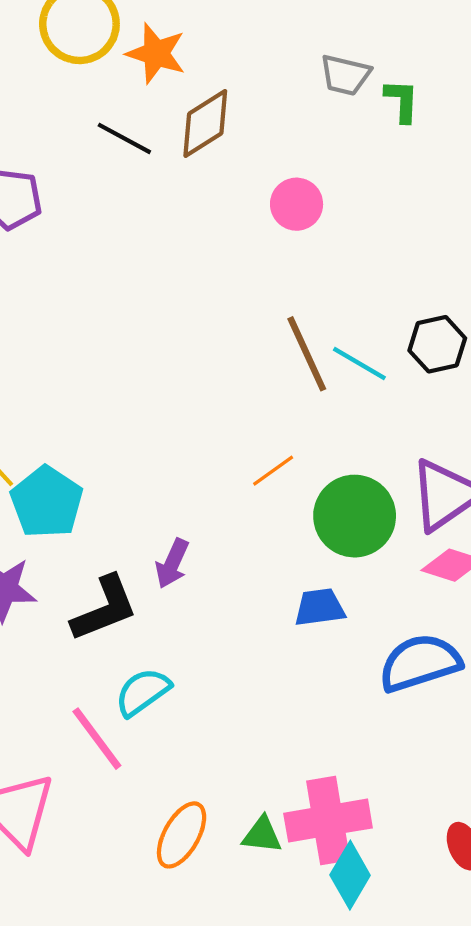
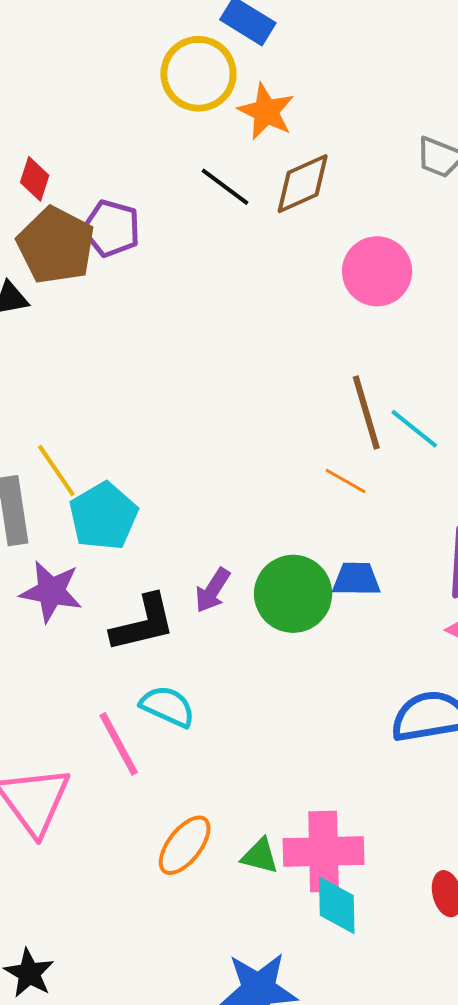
pink circle: (297, 204) -> (377, 271), size x1.4
orange line: (273, 471) -> (346, 481), moved, turned 57
green circle: (355, 516) -> (293, 594), moved
blue trapezoid: (320, 607) -> (356, 579), moved
cyan semicircle: (143, 692) -> (168, 706), turned 52
cyan diamond: (350, 875) -> (337, 905), turned -40

